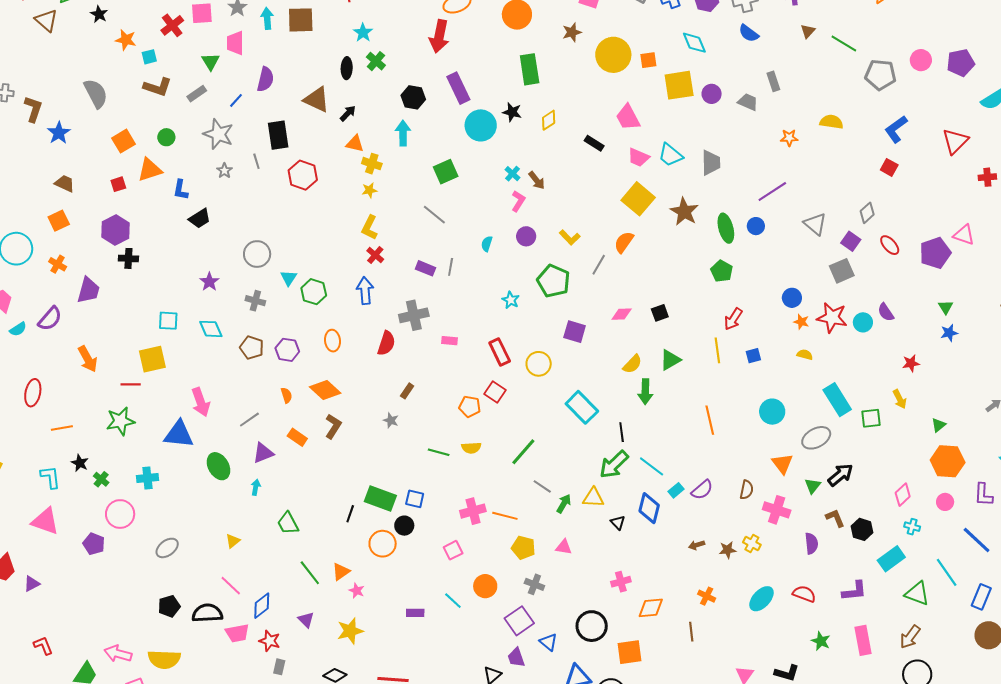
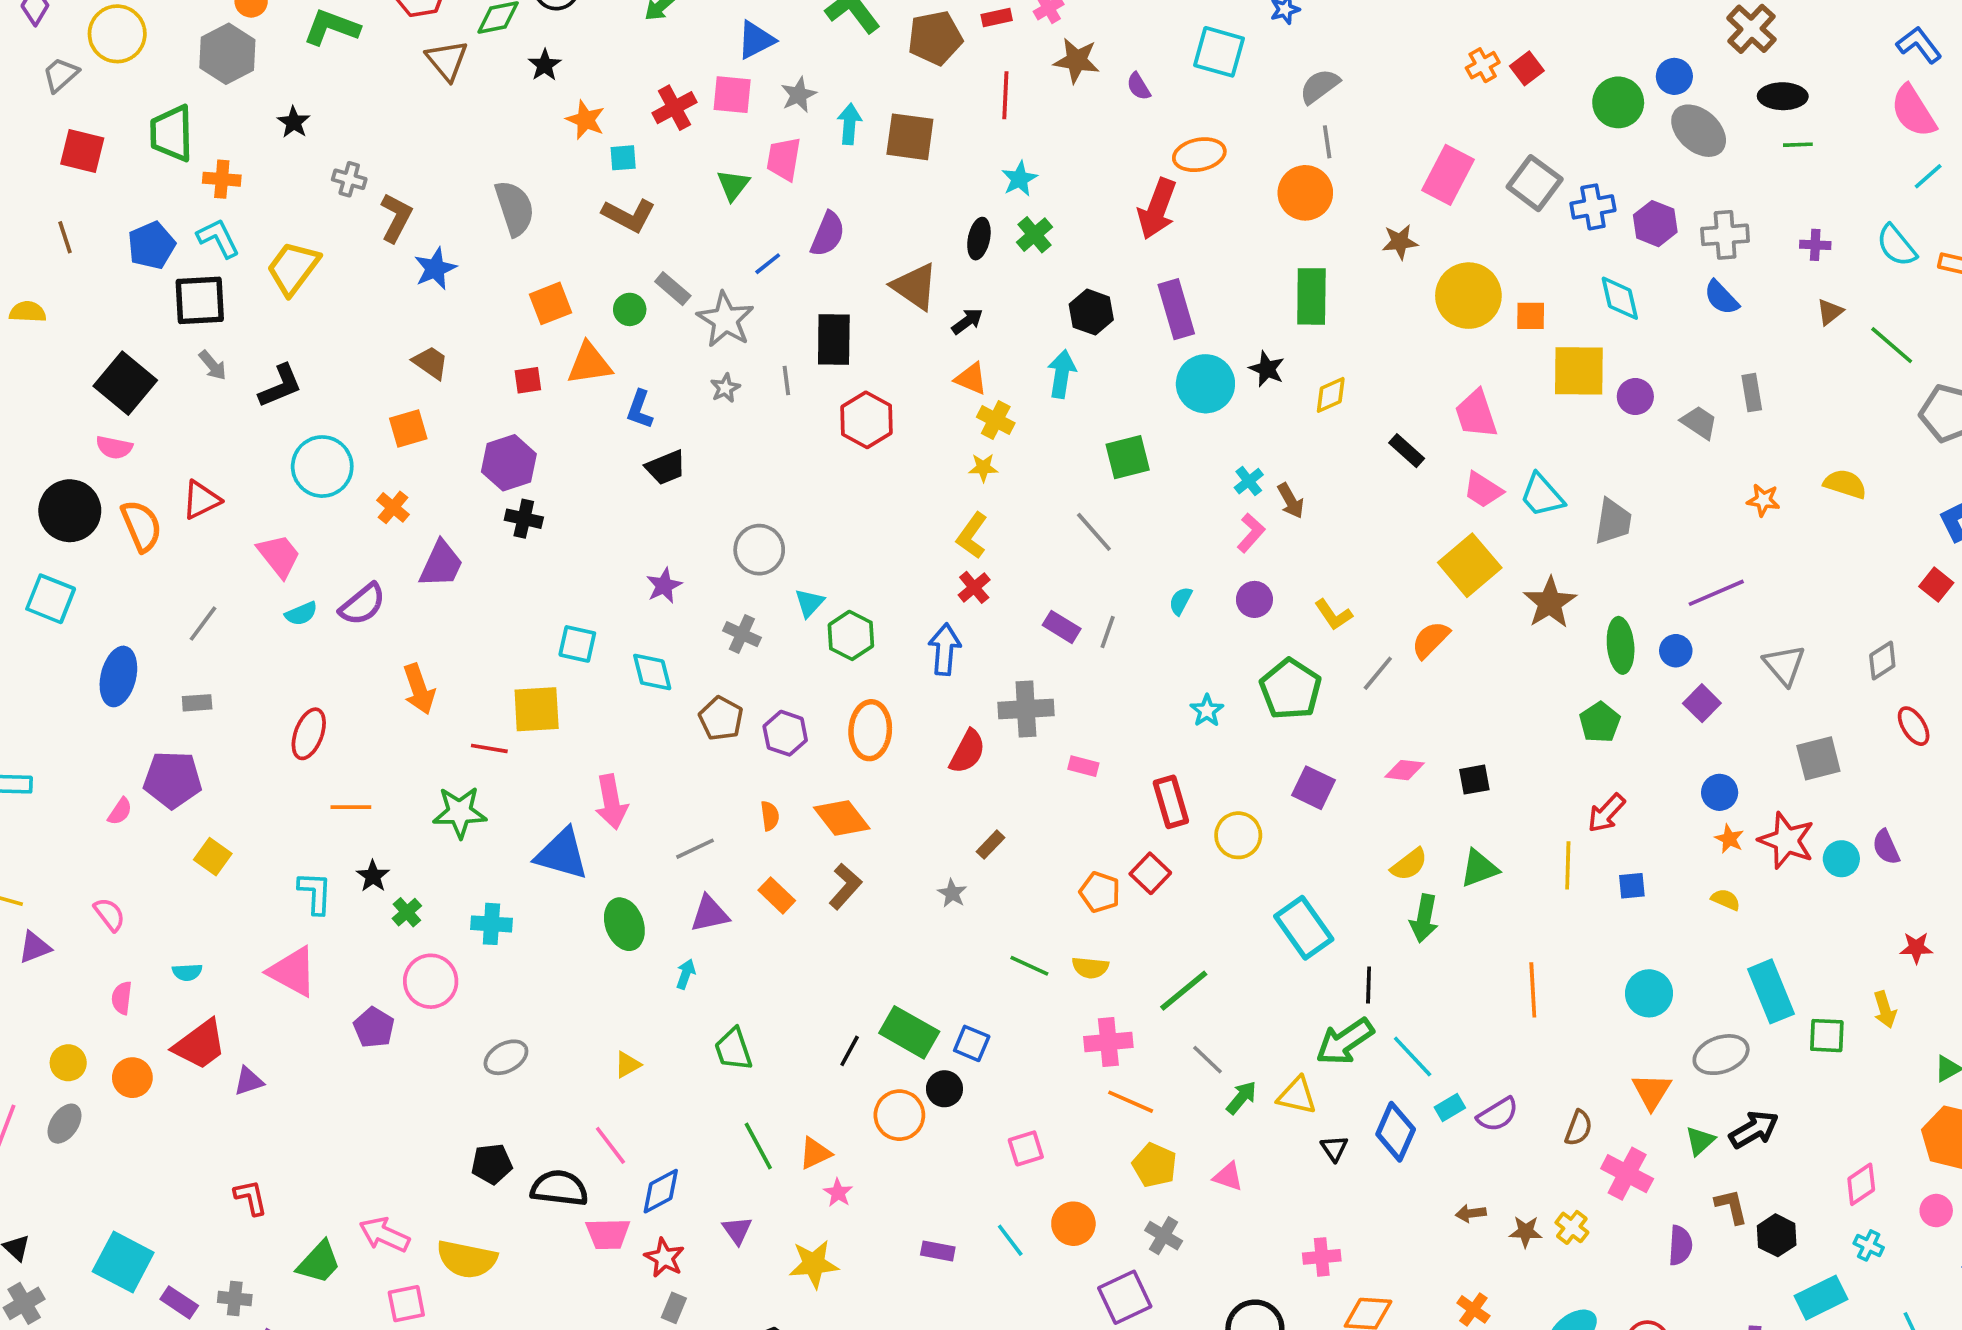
gray rectangle: (197, 94) -> (673, 289), moved, turned 66
purple square: (851, 241) -> (1702, 703), moved
orange ellipse: (332, 341) -> (870, 730), size x1.4
pink cross: (473, 511) -> (1108, 1042), moved

